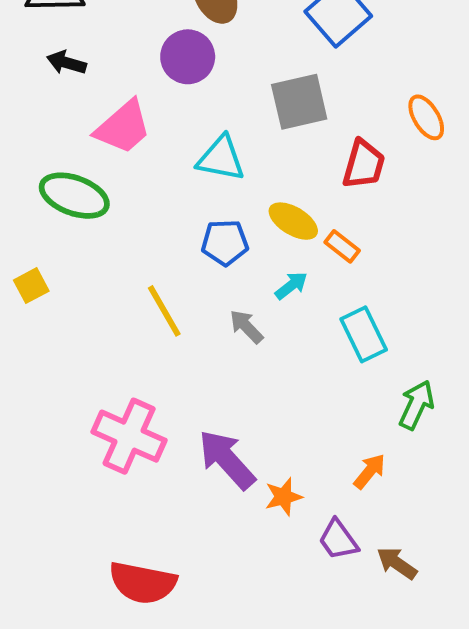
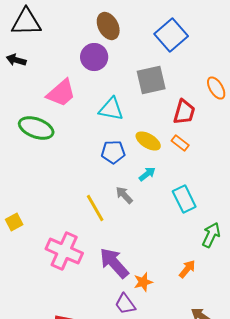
black arrow: (66, 63) -> (16, 60), moved
orange rectangle: (342, 246) -> (180, 143), moved
yellow square: (31, 286) -> (14, 222), moved
yellow line: (164, 311) -> (95, 208), moved
purple trapezoid: (338, 540) -> (125, 304), moved

